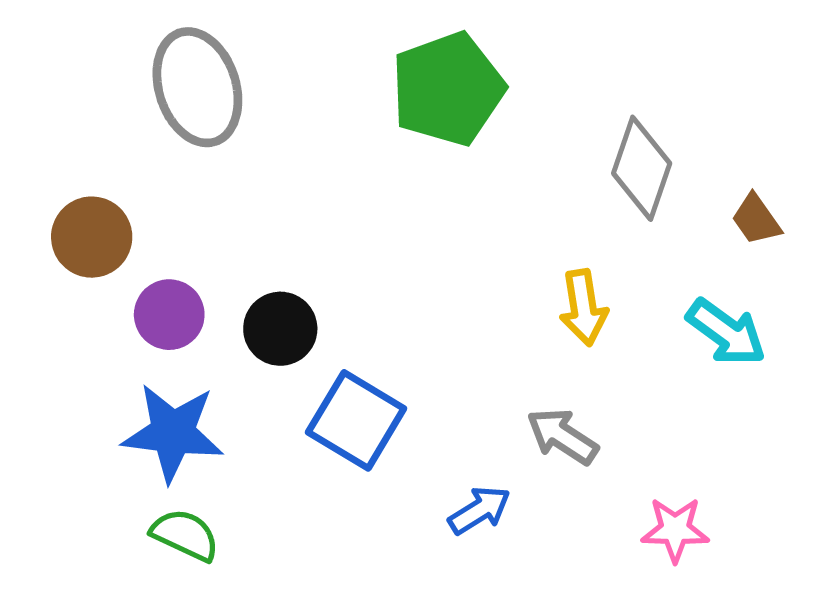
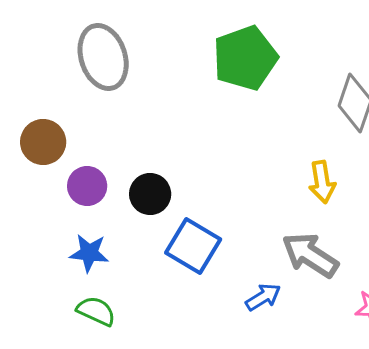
blue star: (173, 433) -> (89, 253), size x0.7
gray arrow: (562, 436) -> (310, 255), size x1.4

